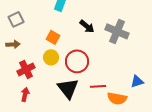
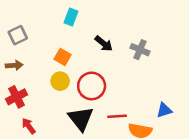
gray cross: (117, 31) -> (140, 50), size x0.7
red cross: (26, 69) -> (17, 97), moved
red arrow: (25, 94) -> (29, 126), turned -48

